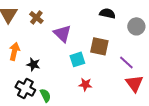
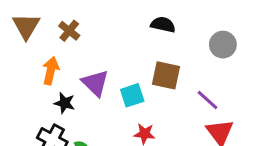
black semicircle: (107, 13) -> (163, 25), moved
purple triangle: (62, 33) -> (95, 83), moved
orange arrow: (14, 51) -> (51, 71), moved

